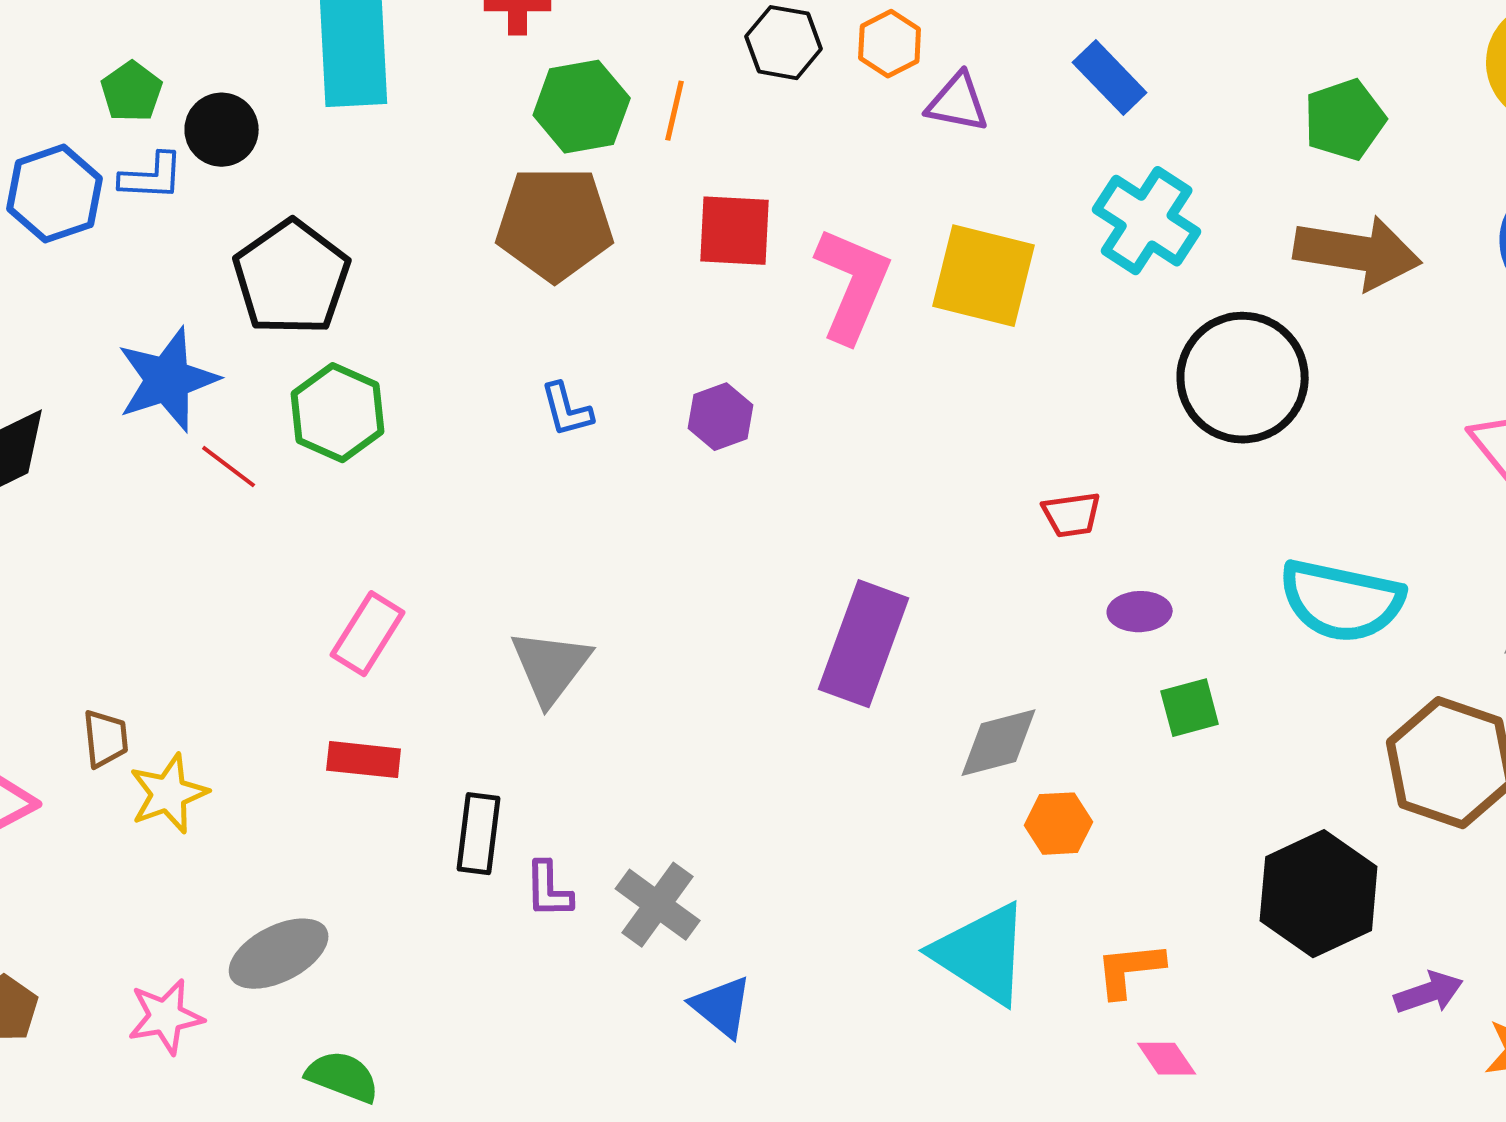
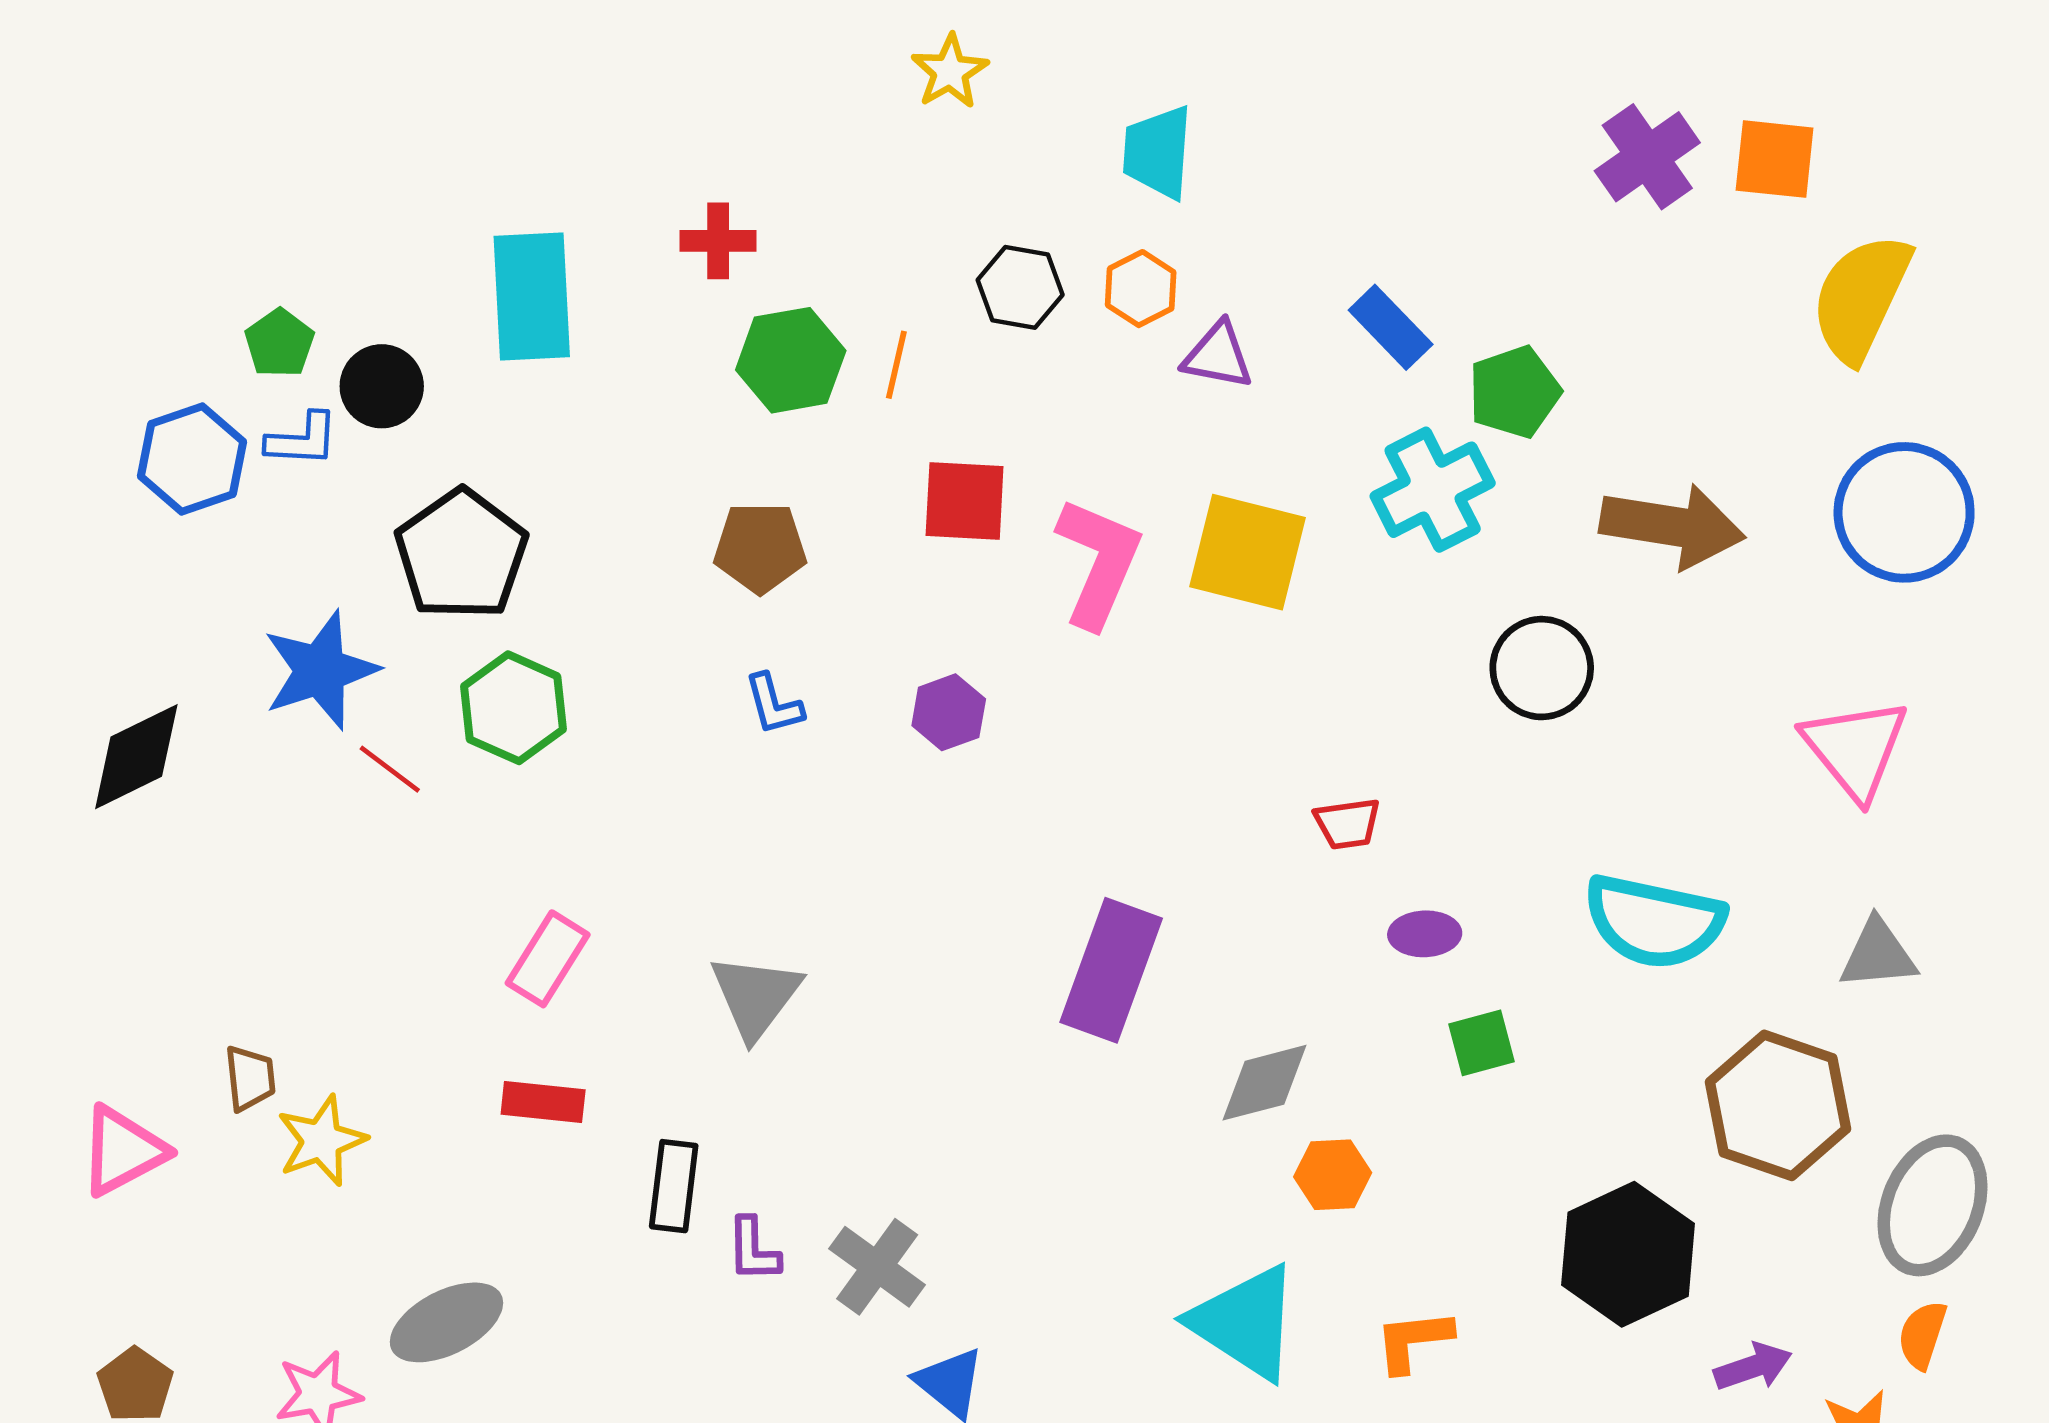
green pentagon: (1345, 120) -> (1514, 392), moved
cyan cross: (1147, 221) -> (1433, 490), turned 30
brown pentagon: (555, 224) -> (760, 548), moved, size x0.7
black circle: (1243, 378) -> (1542, 668), size x0.7

